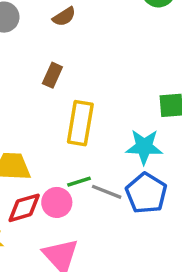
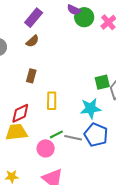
yellow rectangle: (80, 123) -> (52, 101), size x0.7
red diamond: (24, 208) -> (20, 113), moved

